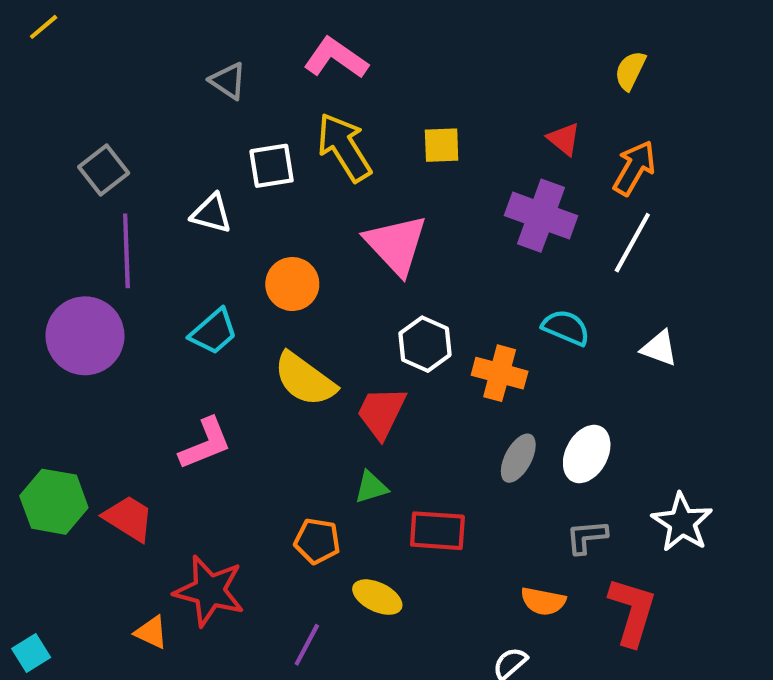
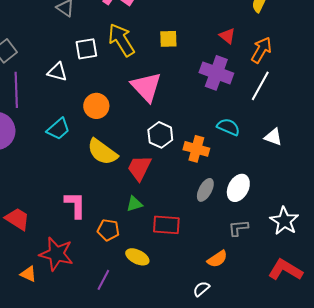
pink L-shape: (205, 444) -> (75, 205), moved, turned -68
orange semicircle: (543, 601) -> (217, 259), turned -45
red L-shape: (632, 612) -> (285, 270), moved, turned -76

